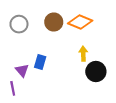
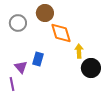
brown circle: (54, 22) -> (45, 13), moved
orange diamond: (80, 22) -> (61, 33), moved, turned 50

